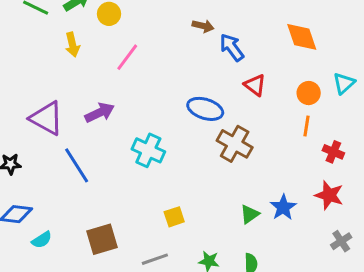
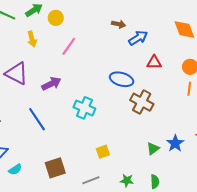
blue arrow: (232, 47) -> (138, 38), turned 96
red triangle: (255, 85) -> (154, 62), turned -35
purple triangle: (47, 118) -> (17, 73), moved

